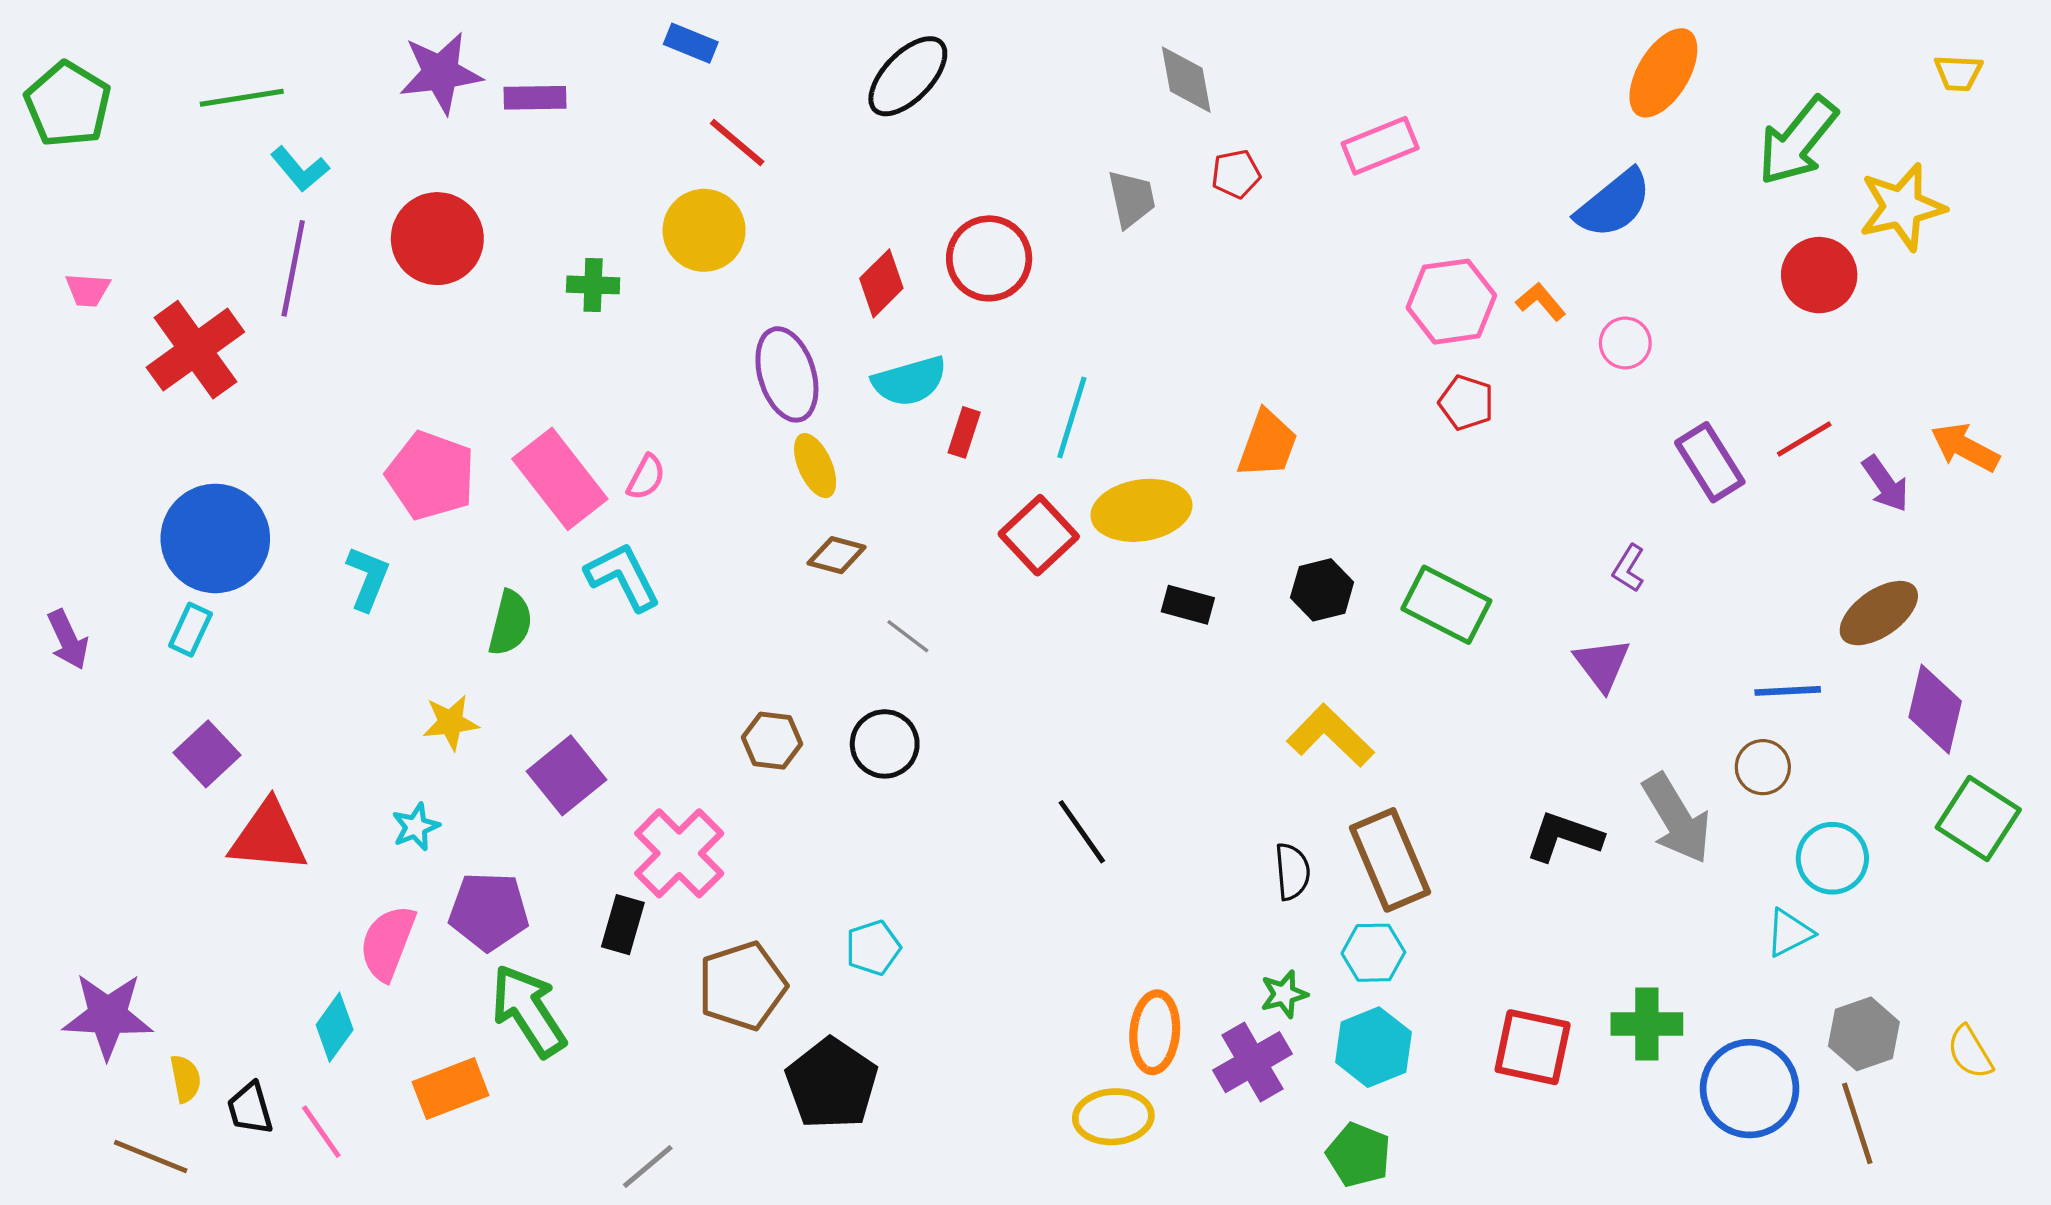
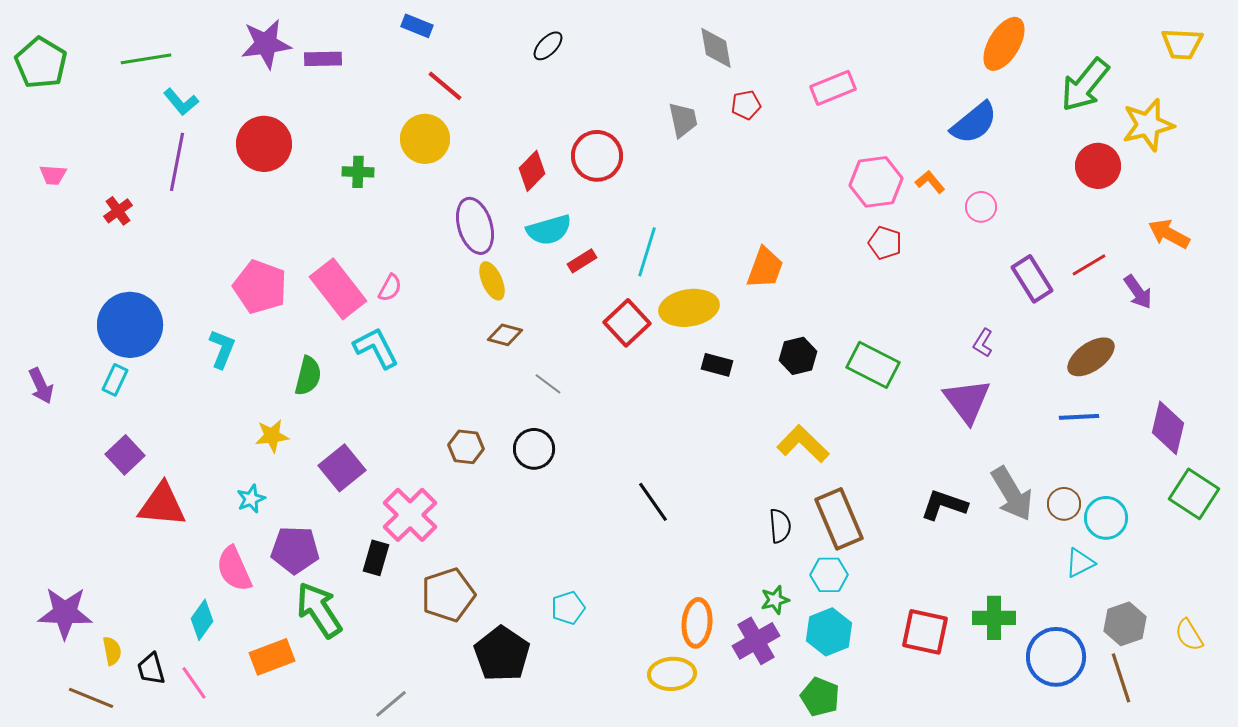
yellow trapezoid: (1958, 73) -> (1182, 44), size x1.4
black ellipse: (908, 76) -> (548, 46), size x0.6
red cross: (195, 350) -> (118, 211), size x0.5
red rectangle: (964, 432) -> (582, 261), turned 40
orange arrow: (1965, 447) -> (1169, 234), moved
brown ellipse: (1879, 613) -> (1091, 357), moved
purple triangle: (1602, 664) -> (967, 401), size x1.4
brown circle: (1763, 767) -> (1064, 504), moved
pink semicircle: (388, 943) -> (234, 569), turned -45
cyan pentagon: (873, 948) -> (568, 608), moved

